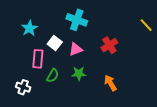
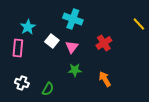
pink triangle: (76, 49) -> (72, 47), turned -32
pink rectangle: (38, 59) -> (18, 48), moved
green semicircle: (53, 76) -> (48, 89), moved

